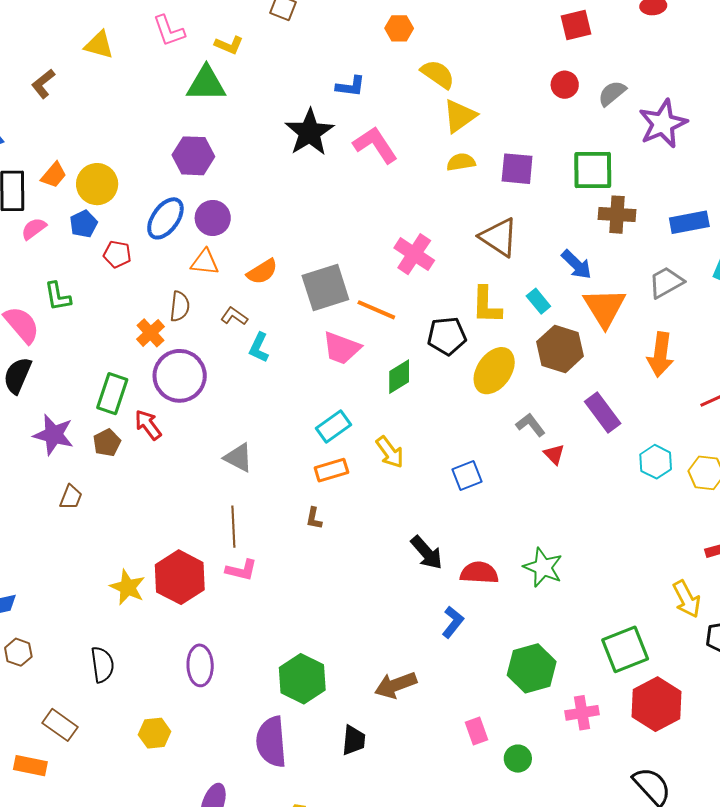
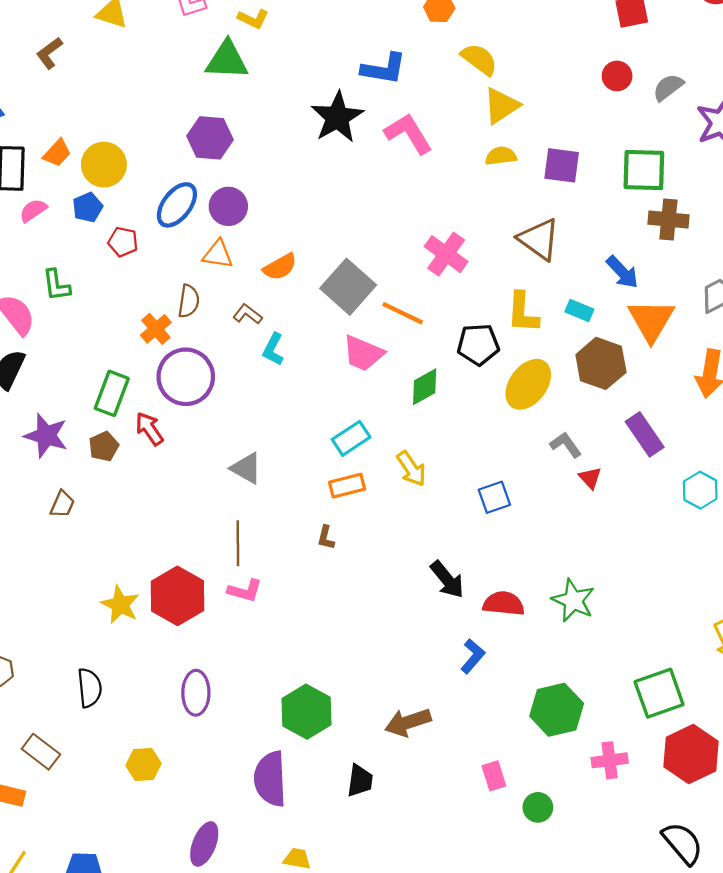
blue L-shape: (350, 86) -> (384, 69), size x1.4
gray square: (325, 288) -> (348, 287), turned -33
cyan rectangle: (538, 301) -> (579, 310), turned -30

